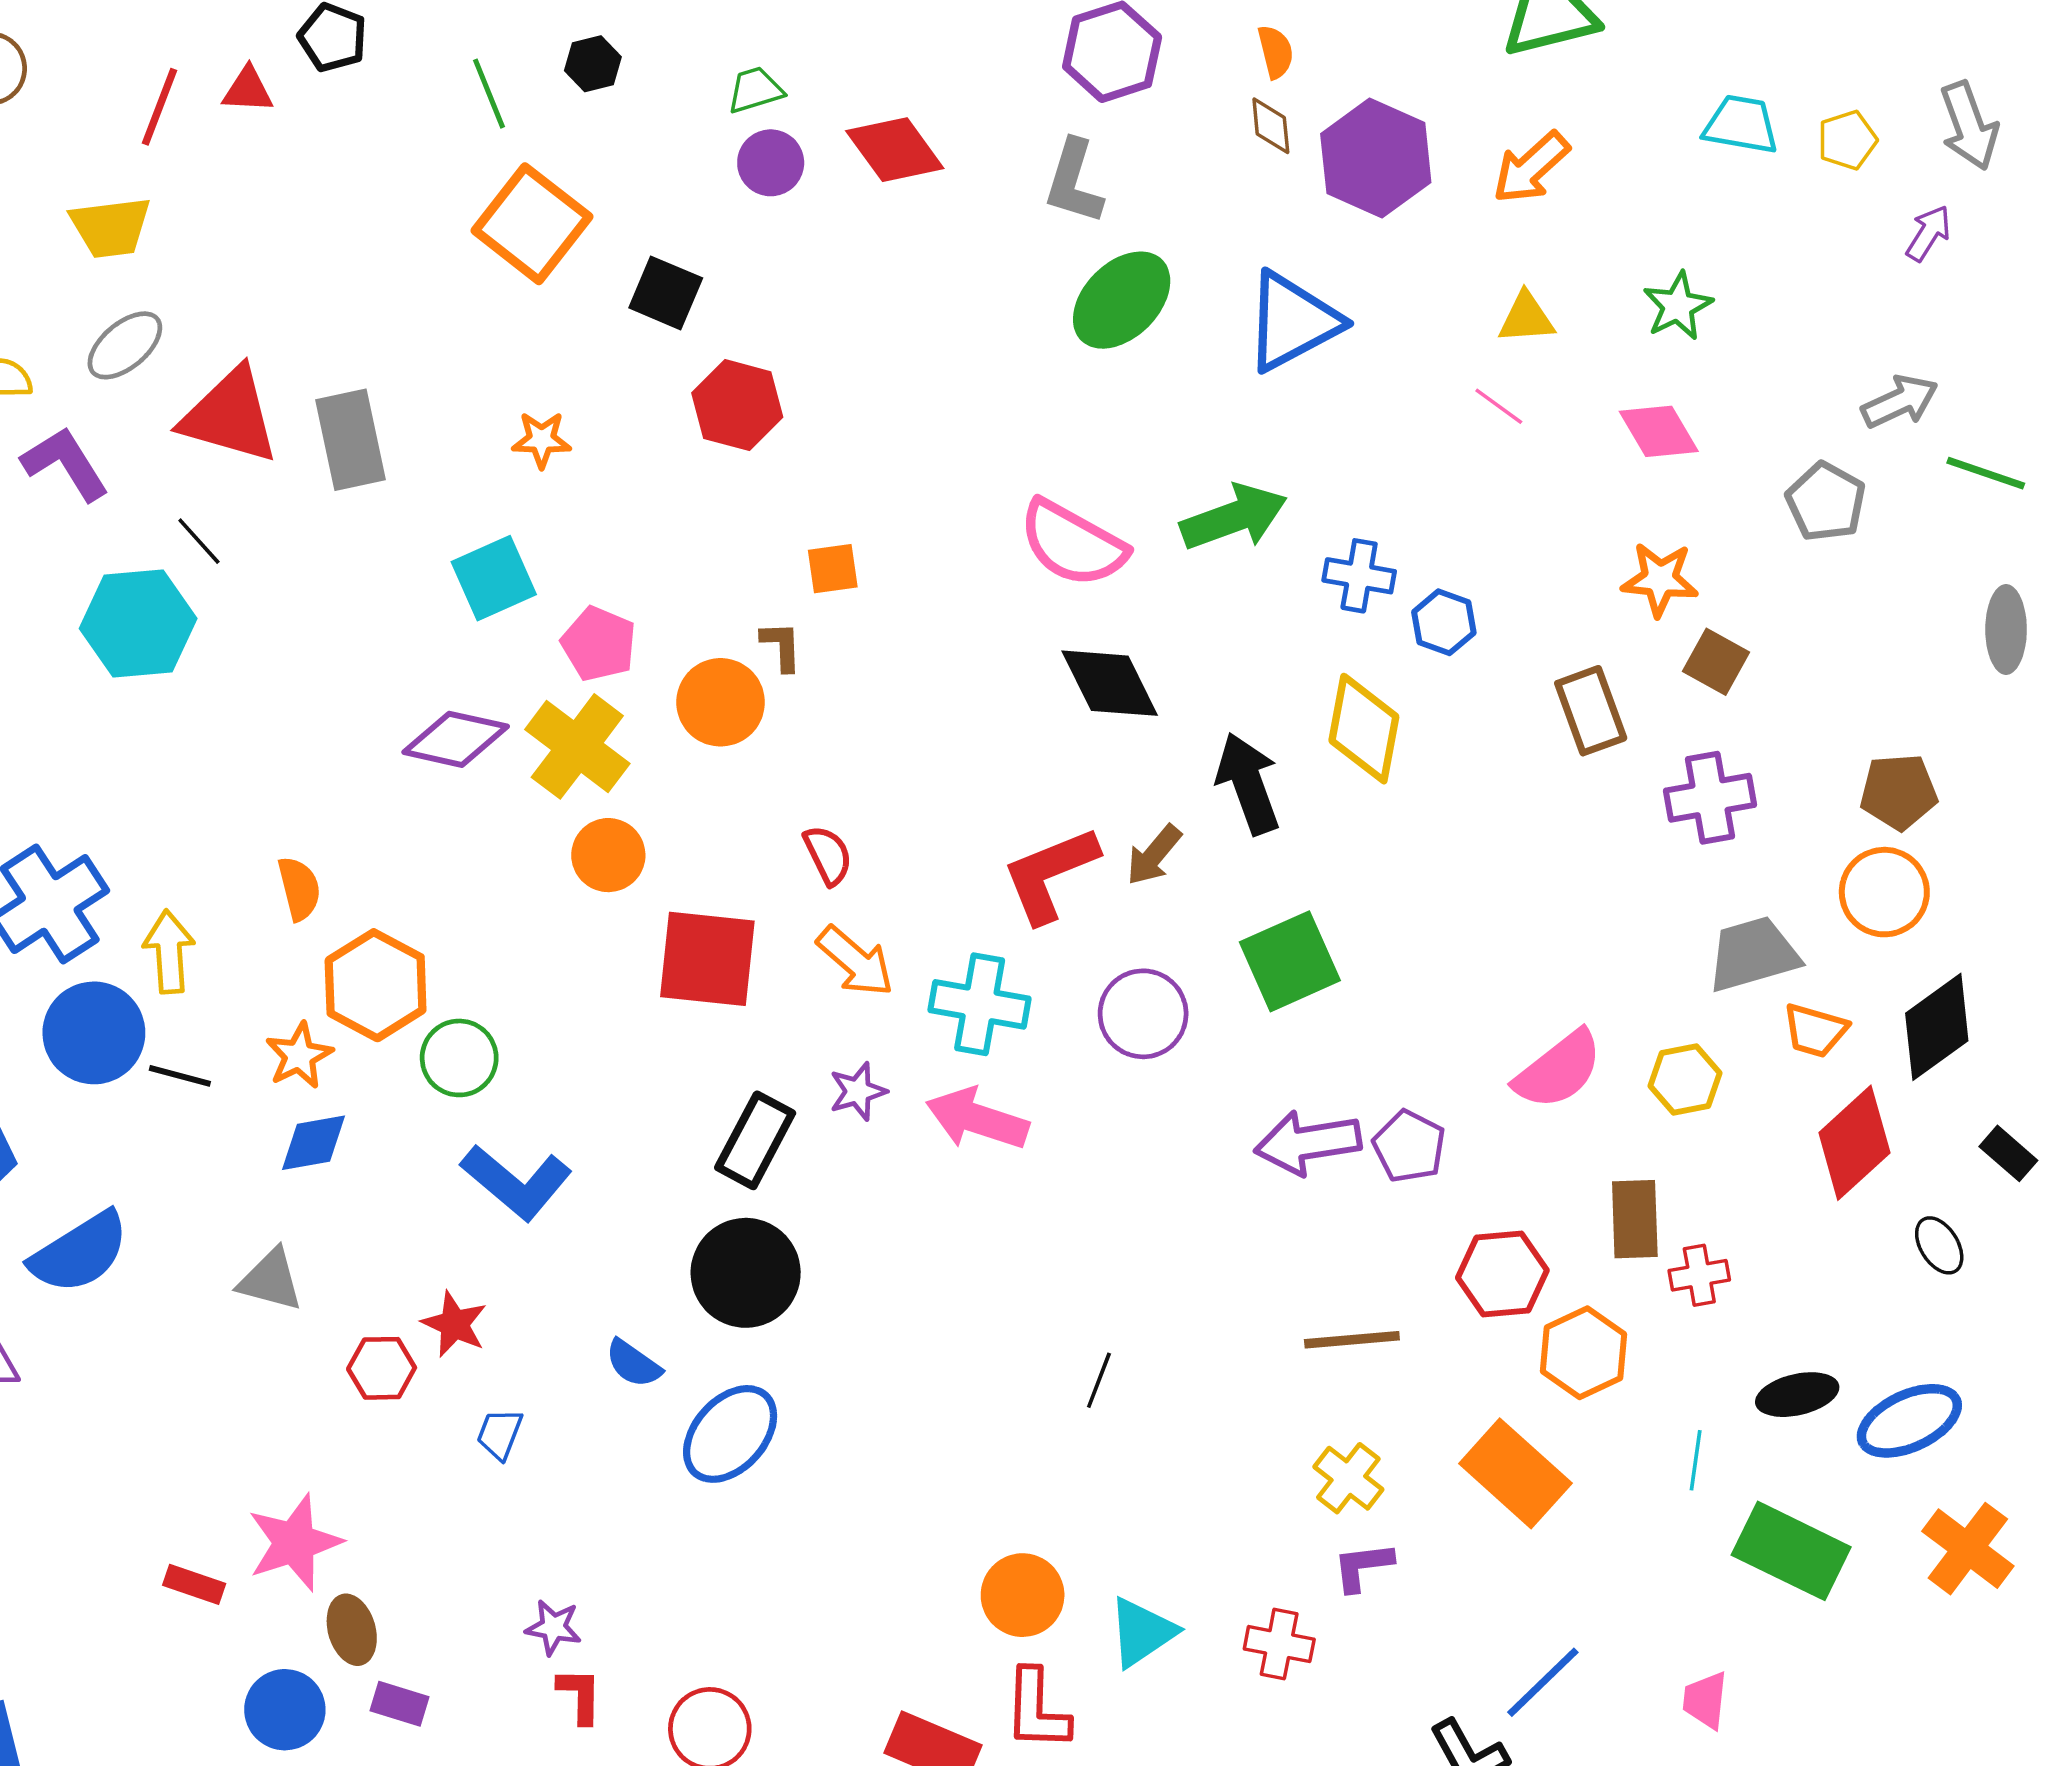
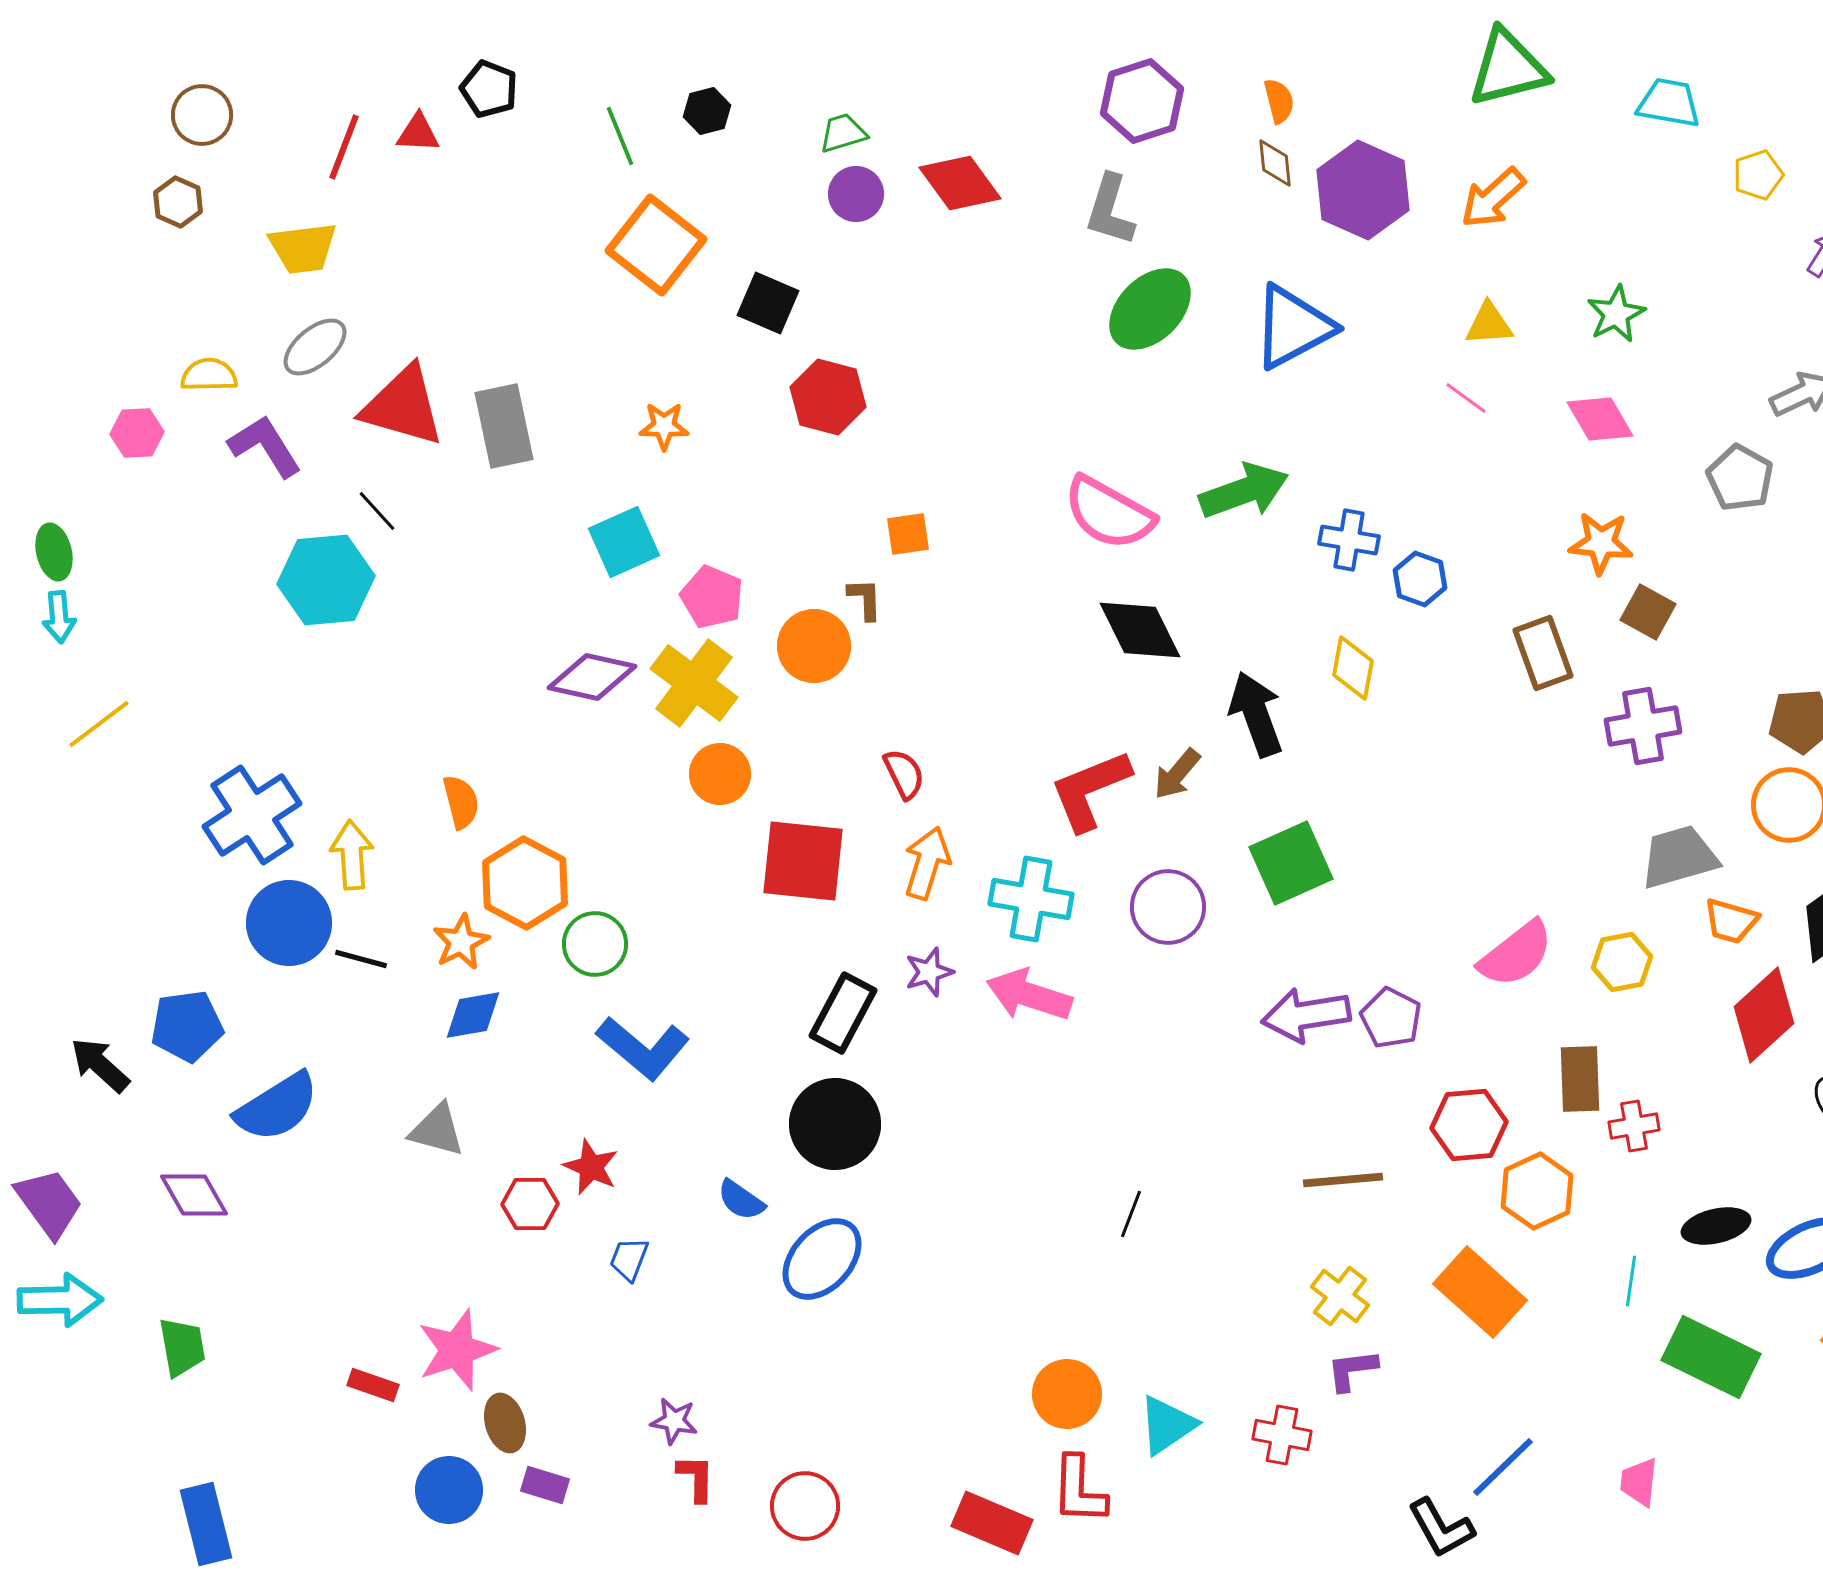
cyan trapezoid: (1741, 125) -> (1669, 103), moved
yellow diamond: (1364, 729) -> (1353, 668), size x0.7
orange arrow: (855, 961) -> (927, 863), turned -114

